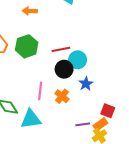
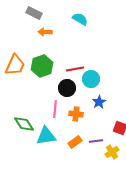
black circle: (64, 69) -> (67, 88), moved
orange cross: (62, 96) -> (76, 114), turned -32
orange rectangle: (100, 124) -> (75, 142), moved

